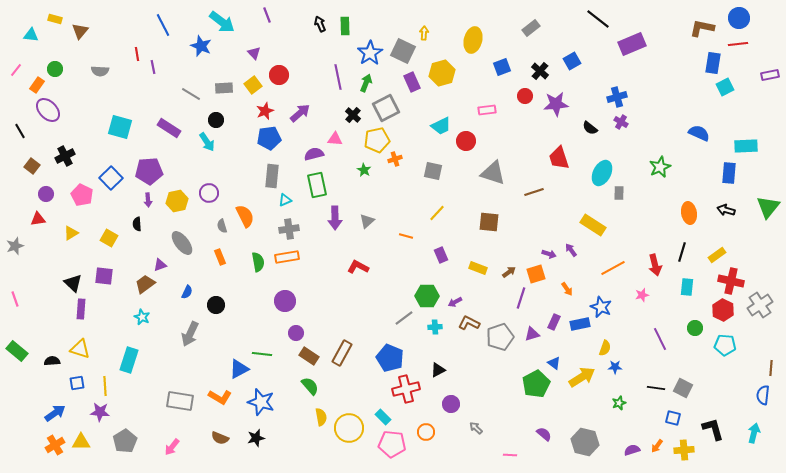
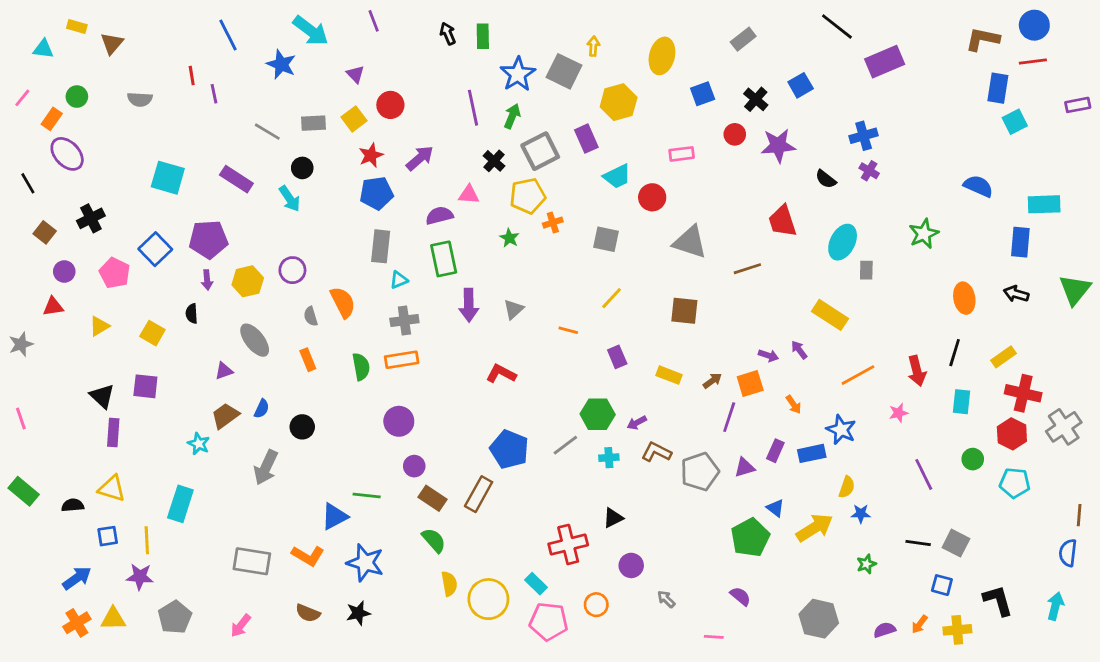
purple rectangle: (412, 82) -> (586, 139), moved
brown trapezoid: (145, 284) -> (225, 416), moved
blue pentagon: (390, 358) -> (509, 449), moved
purple semicircle: (544, 434) -> (740, 596), moved

